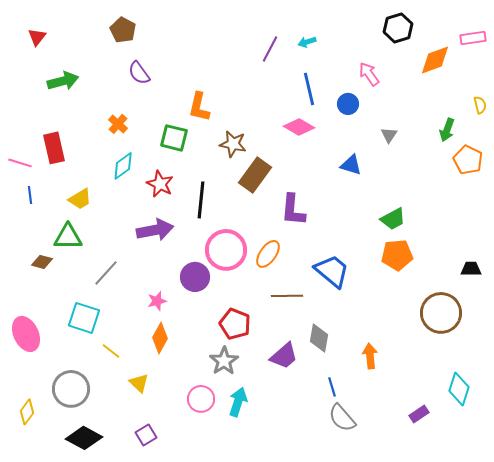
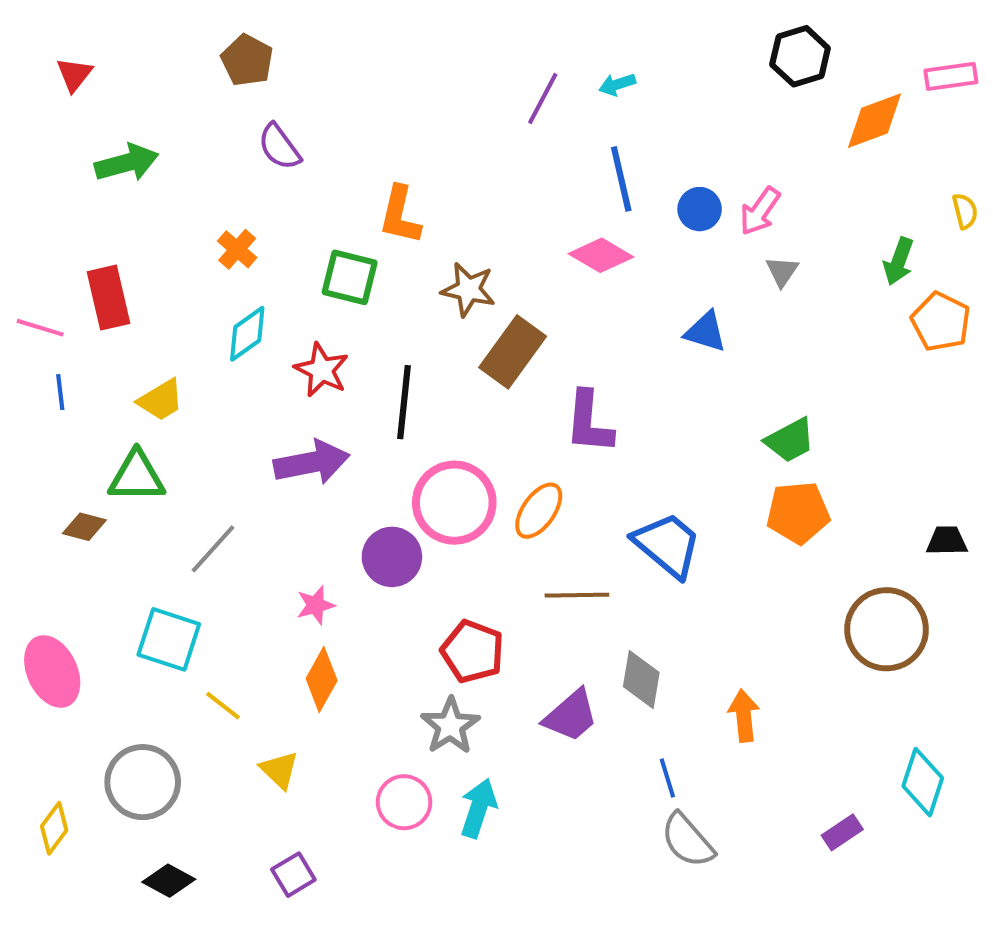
pink arrow: (369, 74) -> (760, 211), moved, turned -110
black diamond: (84, 438) -> (169, 881), size x0.7

